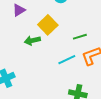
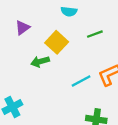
green line: (80, 37) -> (95, 34), moved

